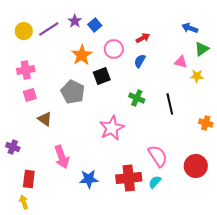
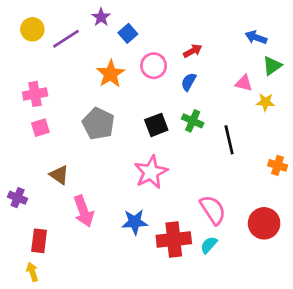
purple star: (75, 21) -> (101, 17), moved
yellow circle: (24, 31) -> (32, 29), moved
black square: (102, 76) -> (156, 125), moved
green cross: (137, 98) -> (193, 121), moved
brown triangle: (45, 119) -> (59, 175), moved
blue star: (89, 179) -> (135, 222), moved

